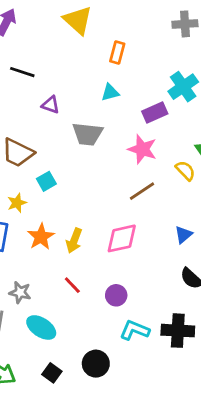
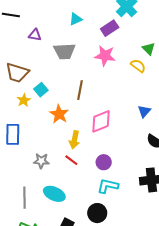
brown line: (142, 191) -> (80, 90), moved, turned -36
yellow star: (17, 203) -> (24, 100), moved
orange star: (41, 237) -> (59, 114), moved
yellow arrow: (74, 241) -> (74, 140), moved
gray star: (20, 292) -> (41, 161), moved
cyan L-shape: (135, 330) -> (108, 186), moved

